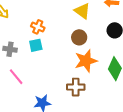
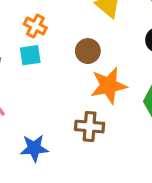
brown circle: (79, 37) -> (88, 51), moved

